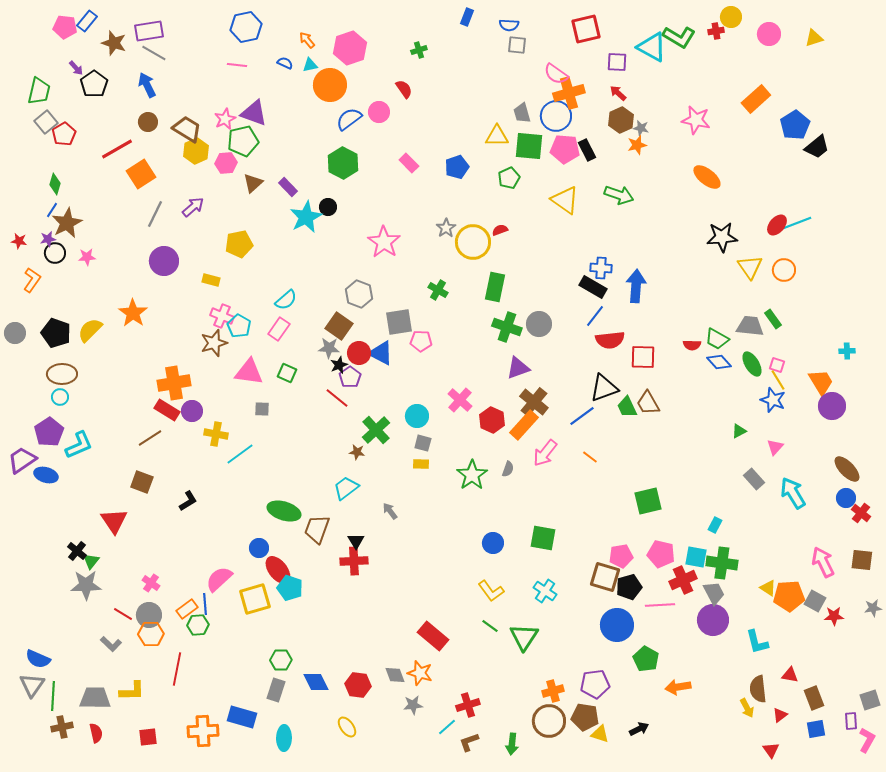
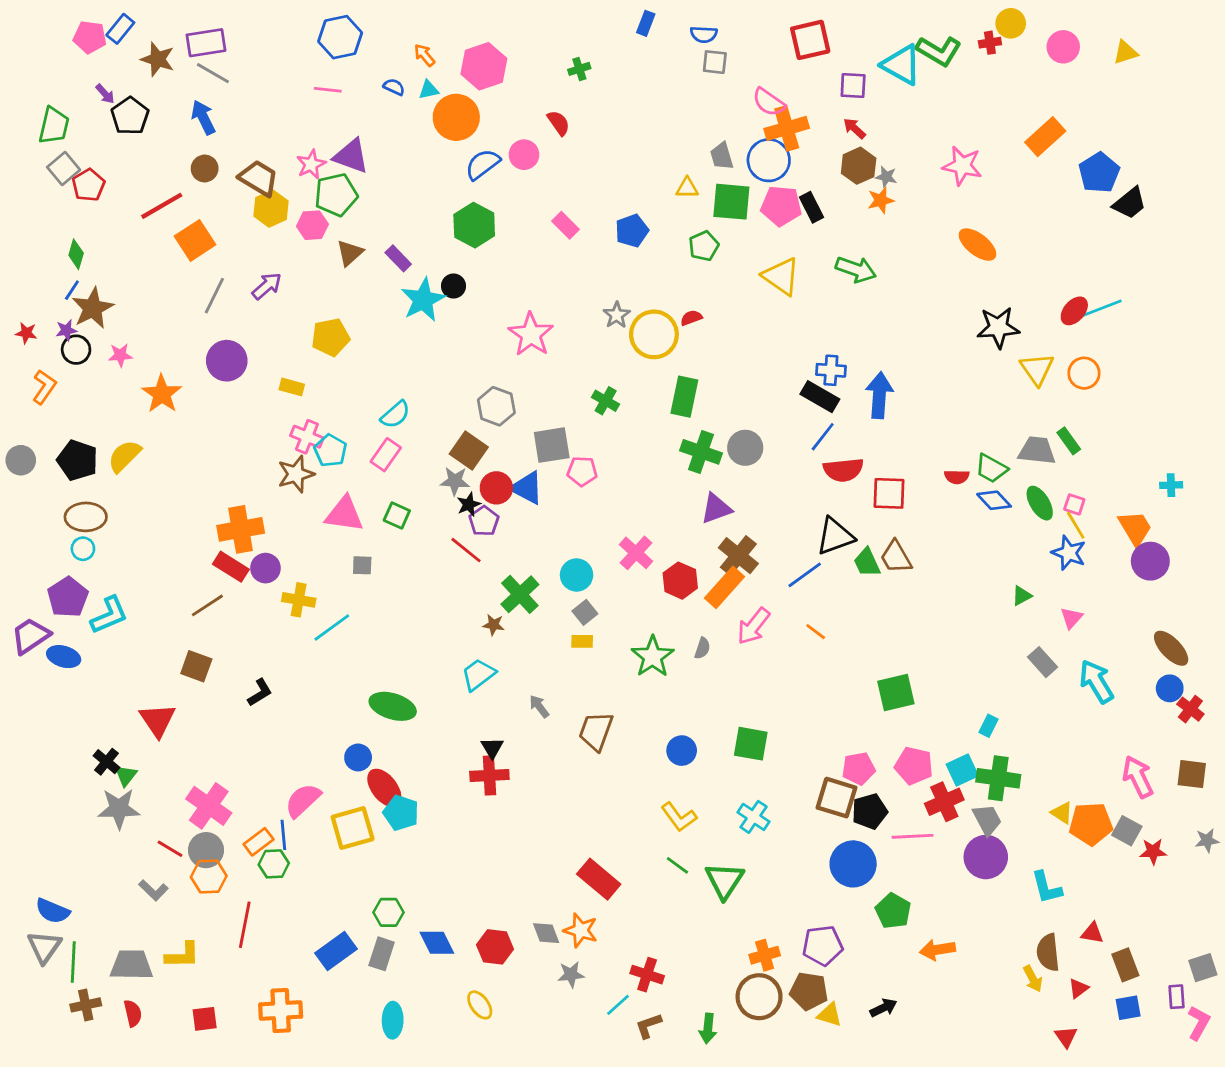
yellow triangle: (497, 136) -> (687, 188), size x0.7
orange star: (133, 313) -> (162, 394), moved
gray square: (423, 443) -> (585, 612), turned 36
brown trapezoid: (317, 529) -> (596, 731), moved
cyan square: (696, 557) -> (962, 770), turned -35
pink cross: (151, 583) -> (209, 806), size x1.8
red cross: (468, 705) -> (647, 975), turned 35
blue rectangle: (242, 717) -> (336, 951), moved, turned -52

